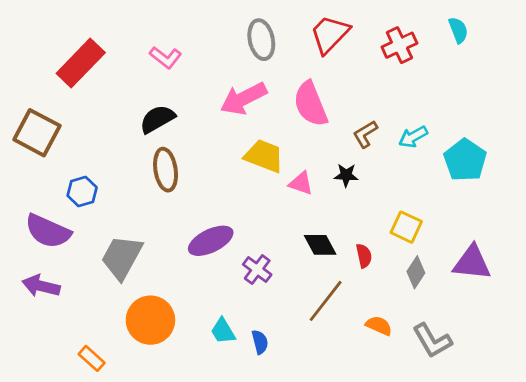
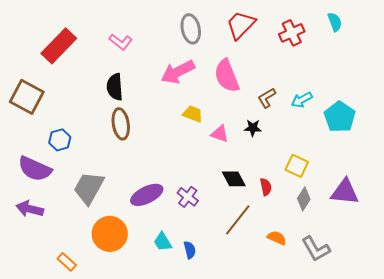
black semicircle: (157, 119) -> (115, 87), turned -64
yellow trapezoid: (264, 156) -> (193, 114), size x0.7
purple ellipse: (211, 241) -> (147, 195), moved

